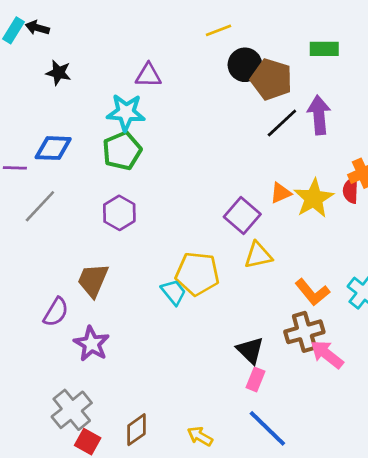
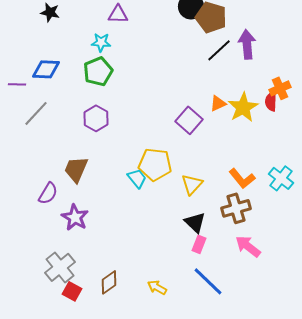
cyan star: (126, 112) -> (101, 42), size x0.7
yellow triangle: (258, 255) -> (192, 184), moved, turned -35
pink arrow: (327, 354) -> (248, 246), moved

